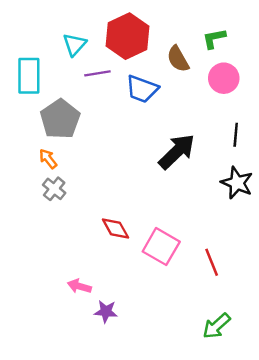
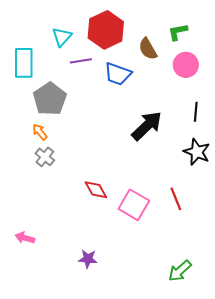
red line: (212, 262) -> (176, 199), moved
pink arrow: (79, 286) -> (25, 238), moved

